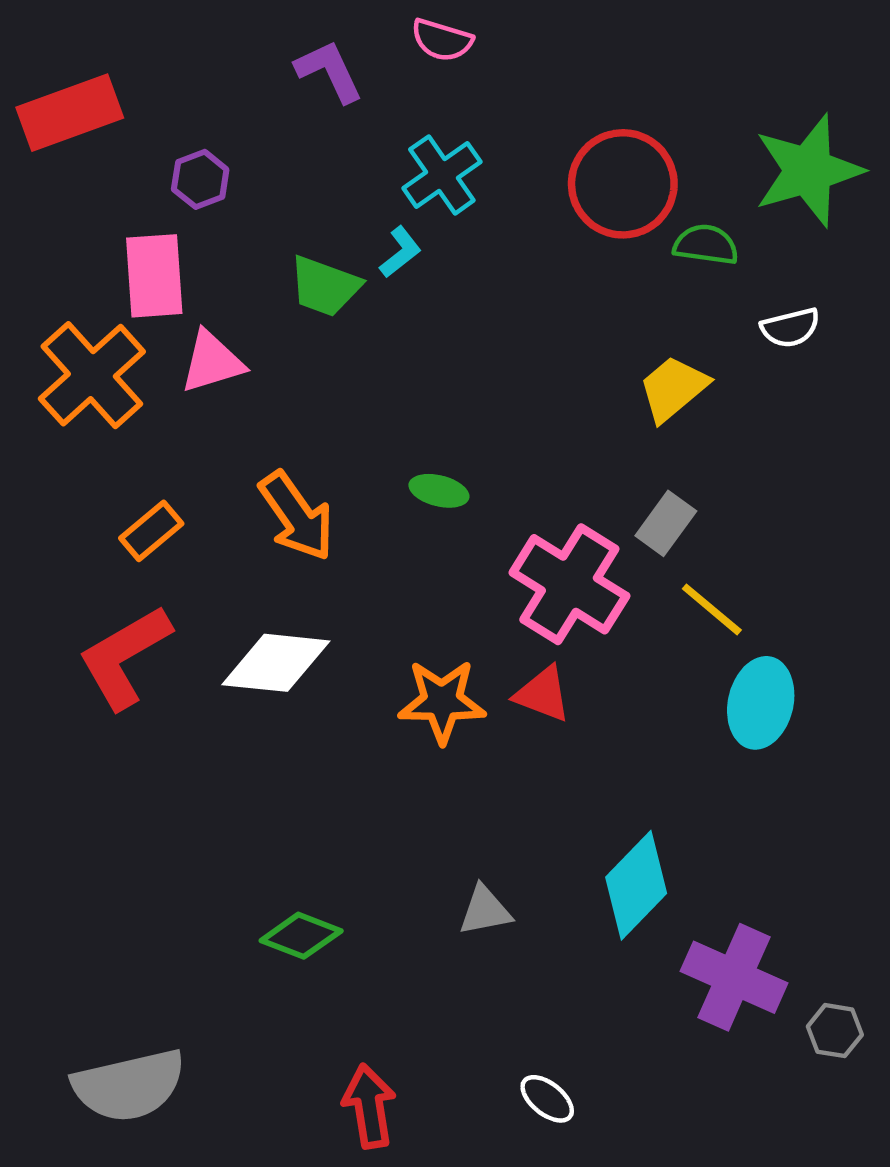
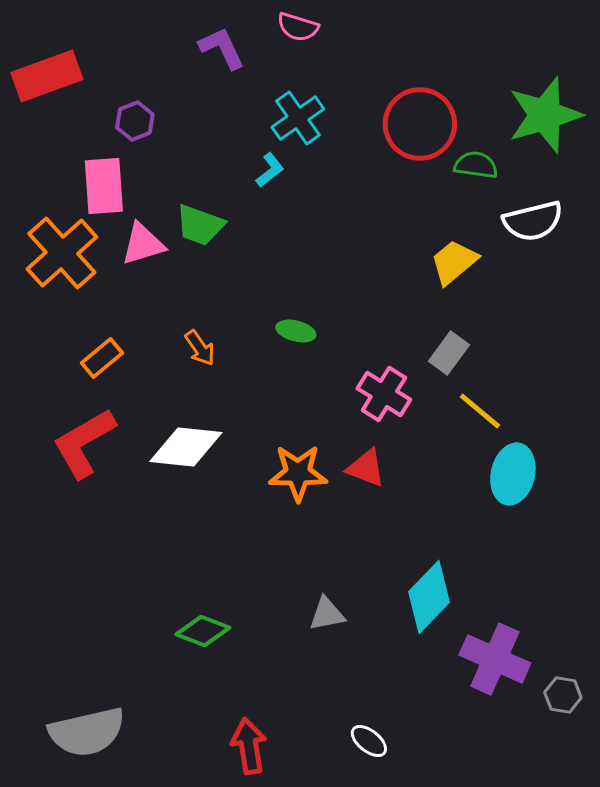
green trapezoid: (325, 286) -> (200, 225), moved
white semicircle: (790, 328) -> (533, 221), size x1.5
orange arrow: (297, 516) -> (200, 348), size x0.6
pink cross: (569, 584) -> (384, 394), size x0.7

